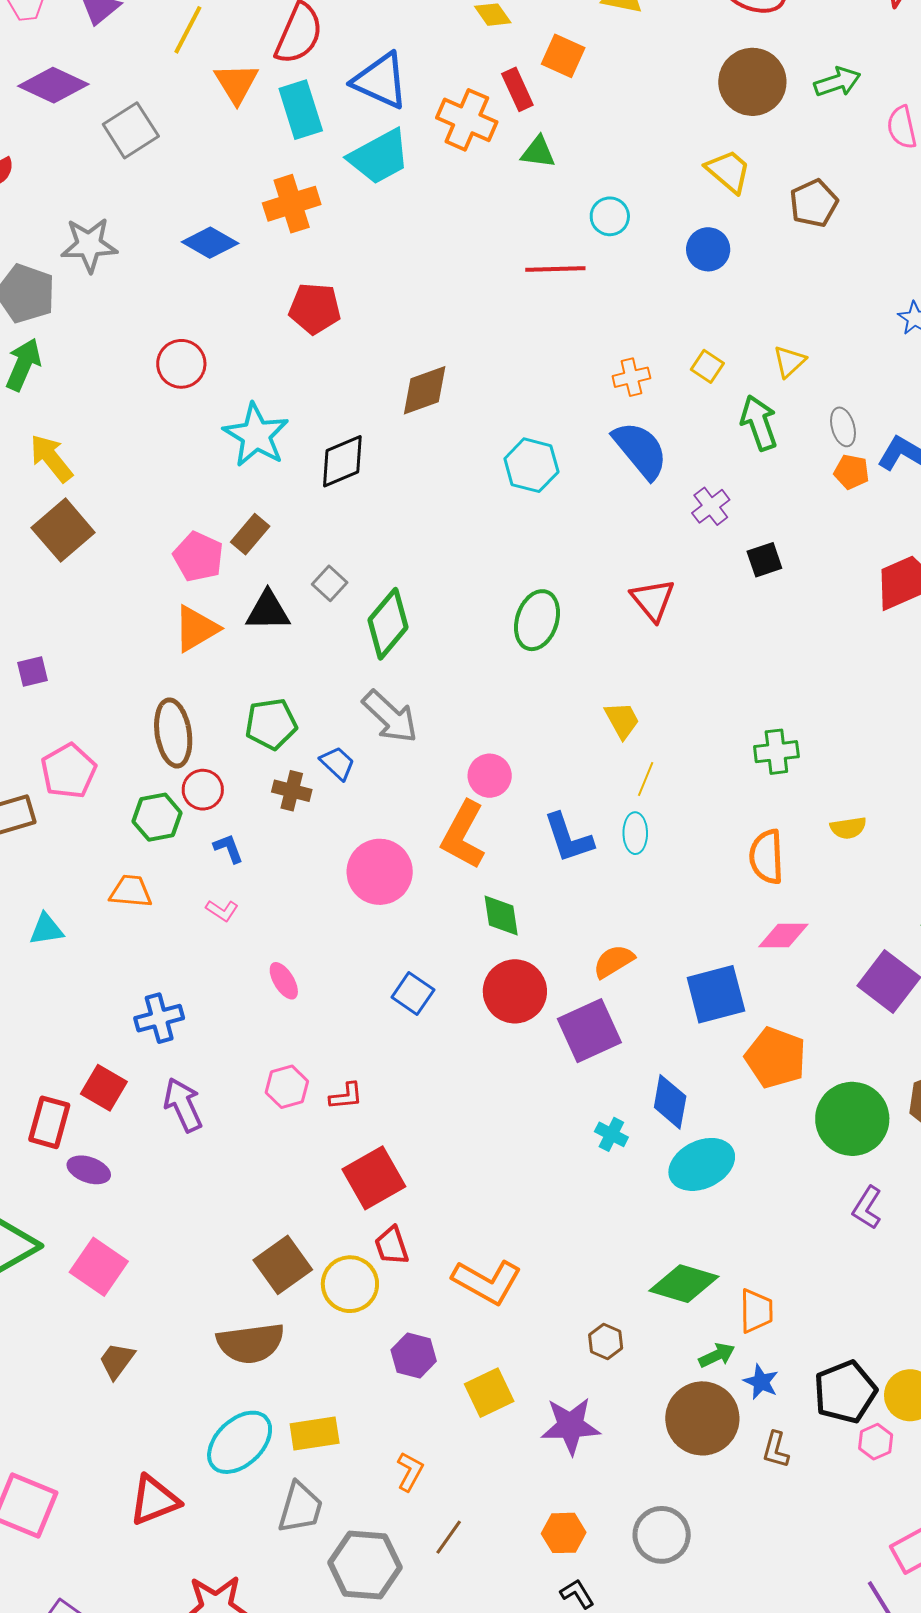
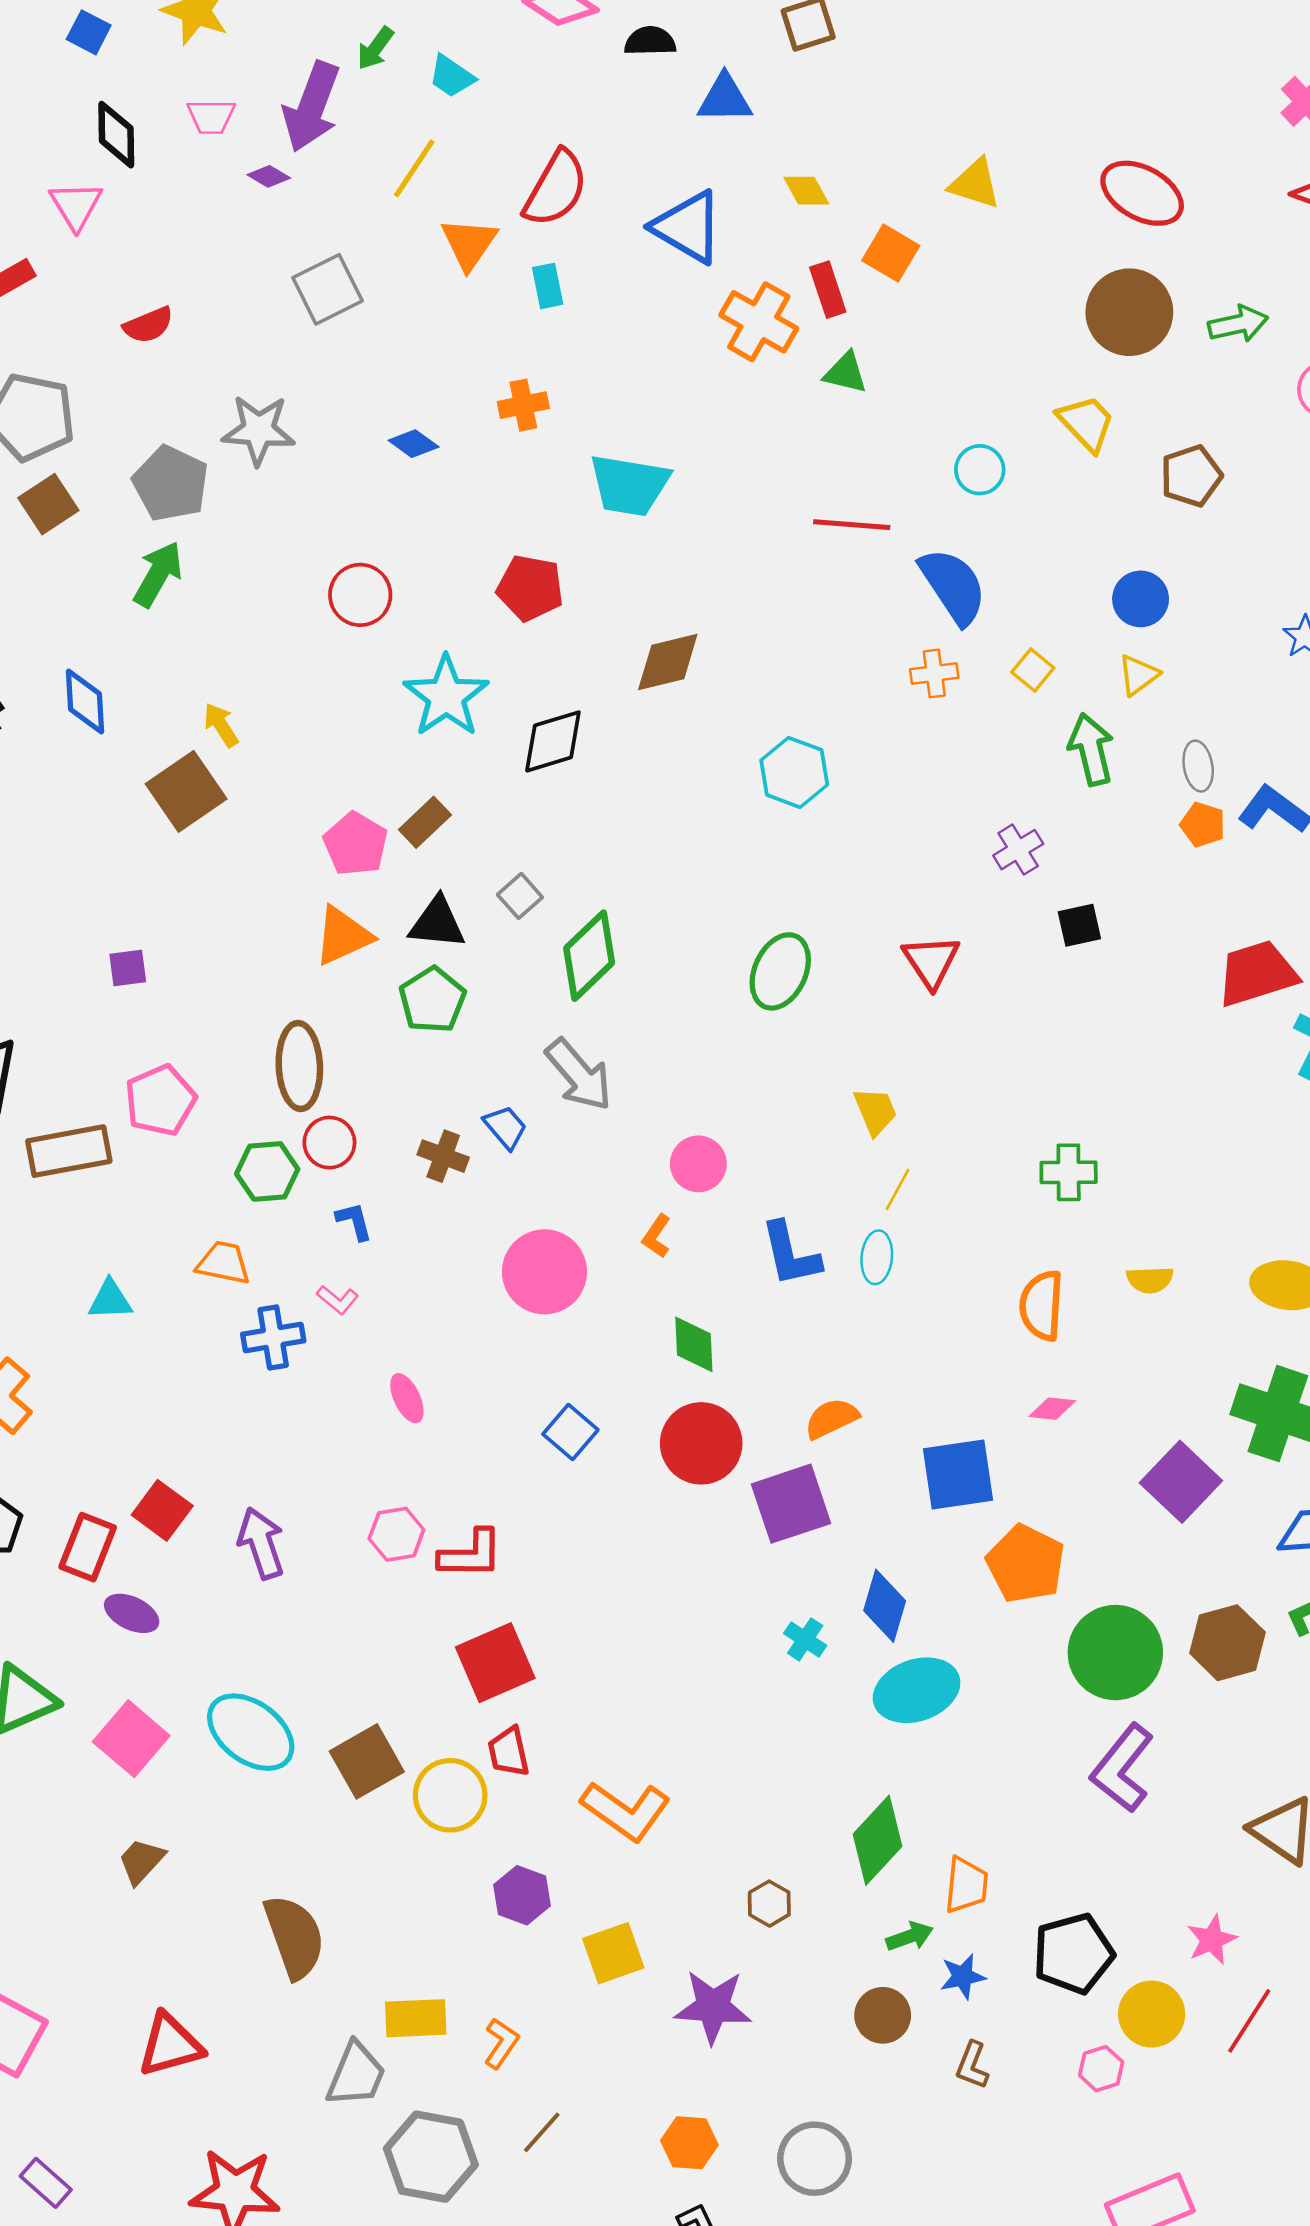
blue triangle: (380, 81) -> (688, 227), moved
purple diamond: (53, 85) -> (269, 176), moved, size x0.5
cyan rectangle: (301, 110) -> (548, 286), size x0.6
cyan trapezoid: (379, 157) -> (629, 485), moved, turned 32
orange cross: (292, 204) -> (523, 405), size x0.7
cyan circle: (610, 216) -> (980, 470), moved
blue diamond: (210, 243) -> (414, 444), size x0.7
blue circle: (708, 249) -> (1141, 599), moved
red pentagon: (315, 308) -> (530, 588), moved
blue semicircle: (640, 450) -> (953, 586), moved
yellow arrow: (51, 458) -> (221, 725), moved, size x0.7
green pentagon: (271, 724) -> (432, 1000), moved, turned -30
orange L-shape: (463, 835) -> (657, 1236), size x0.5
pink diamond: (783, 936) -> (1052, 1409), size x0.7
blue cross: (159, 1018) -> (273, 1337), moved
red L-shape: (346, 1096) -> (471, 1554), size x1.5
purple L-shape: (867, 1208) -> (1122, 1768), size x1.6
green diamond: (684, 1284) -> (878, 1840), turned -70
brown semicircle: (251, 1343) -> (294, 1937), moved, turned -108
blue star: (761, 1382) -> (963, 1976), turned 30
black pentagon: (845, 1392) -> (1073, 1954), moved
brown circle: (702, 1418) -> (883, 2015), size x0.6
yellow rectangle: (315, 1434) -> (416, 2018), moved
cyan ellipse: (240, 1442) -> (251, 1732), moved, turned 74

